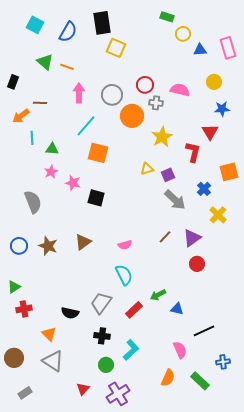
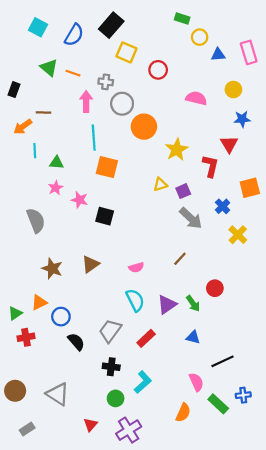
black rectangle: (102, 23) -> (111, 25), turned 50
red circle: (145, 85) -> (158, 70), moved
gray cross: (156, 103) -> (106, 82), moved
cyan line: (86, 126) -> (94, 138), turned -45
purple triangle: (192, 238) -> (167, 305), moved
blue circle: (19, 246) -> (61, 317), moved
green arrow: (158, 295) -> (193, 303), moved, turned -98
black semicircle: (70, 313) -> (76, 342), turned -144
orange triangle: (49, 334) -> (39, 302), moved, turned 49
green rectangle: (200, 381) -> (218, 404), moved

